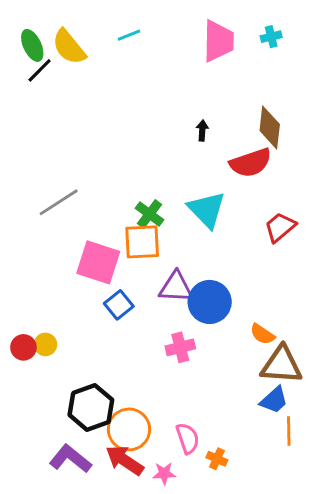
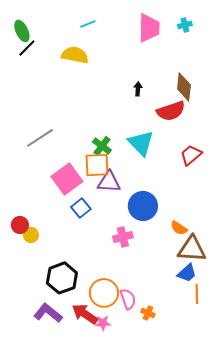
yellow semicircle: (69, 47) -> (75, 55), moved, turned 140
pink square: (98, 262) -> (67, 179), turned 36
purple triangle: (176, 287) -> (109, 182), moved
red circle: (23, 347) -> (20, 225), moved
orange circle: (129, 429) -> (104, 293), moved
pink star: (164, 473) -> (103, 323), moved

